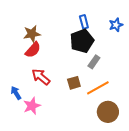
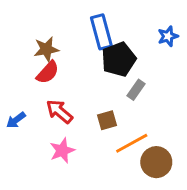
blue rectangle: (84, 22) -> (101, 32), moved, size x1.6
orange line: (98, 88) -> (132, 143), moved
blue arrow: (16, 93) -> (16, 120), moved, turned -96
pink star: (32, 106) -> (62, 151), moved

